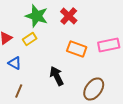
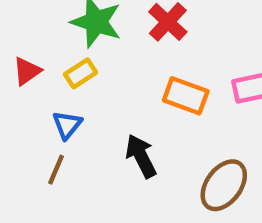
blue triangle: (15, 63) -> (67, 125), moved, turned 40
brown line: (19, 91) -> (56, 170), moved

